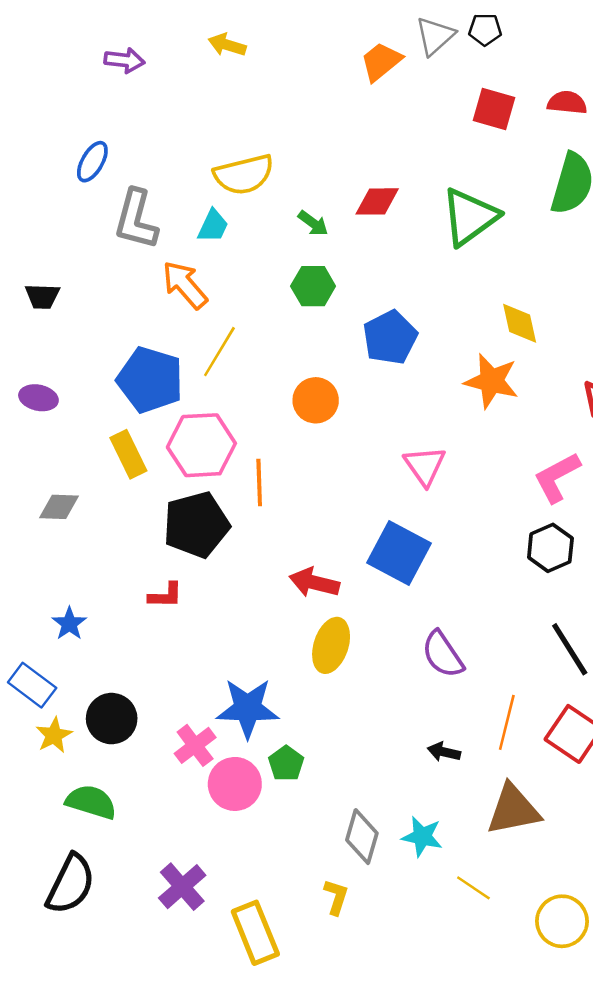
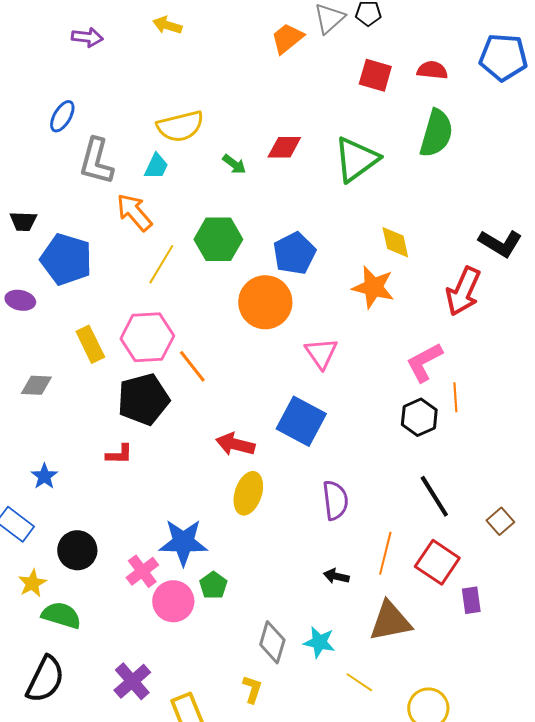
green hexagon: (313, 286) -> (218, 239), moved, size x1.4
blue pentagon: (150, 380) -> (66, 259), moved
orange circle: (316, 400) -> (265, 302), moved, size x1.5
orange line: (259, 482) -> (192, 366), turned -36
purple semicircle: (443, 654) -> (335, 500), turned -153
yellow star: (54, 735) -> (32, 583), moved

